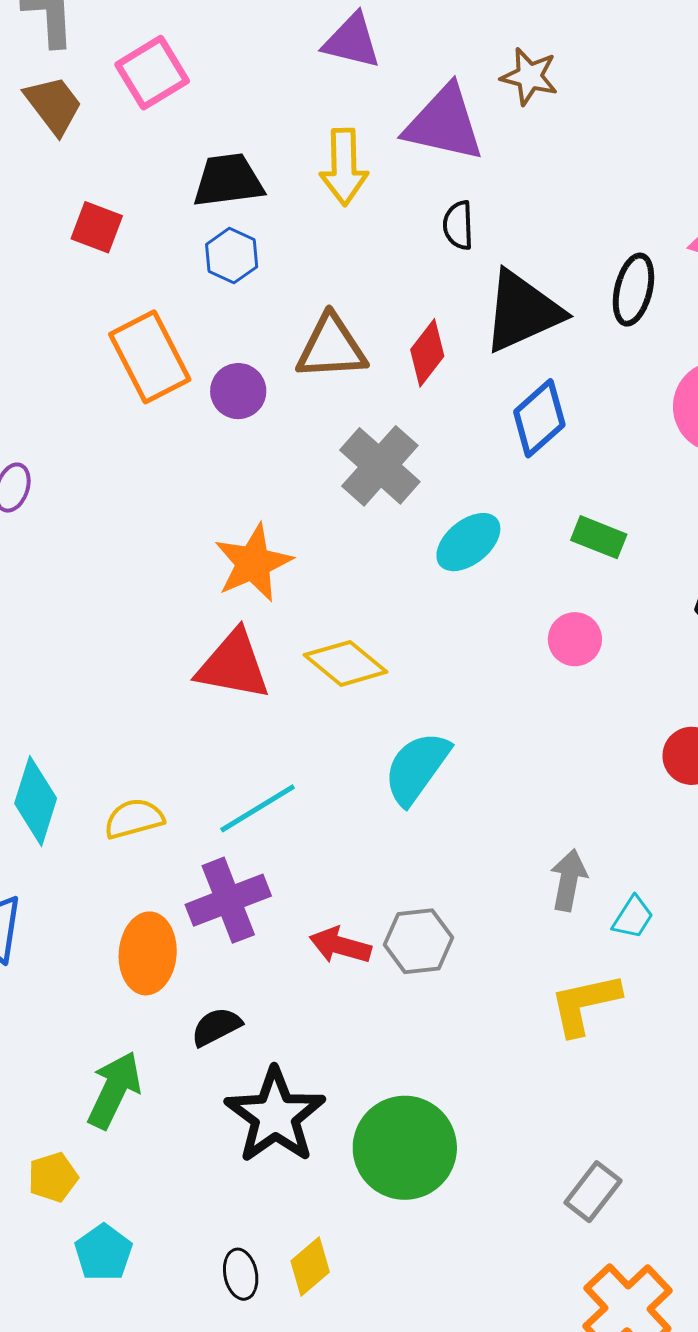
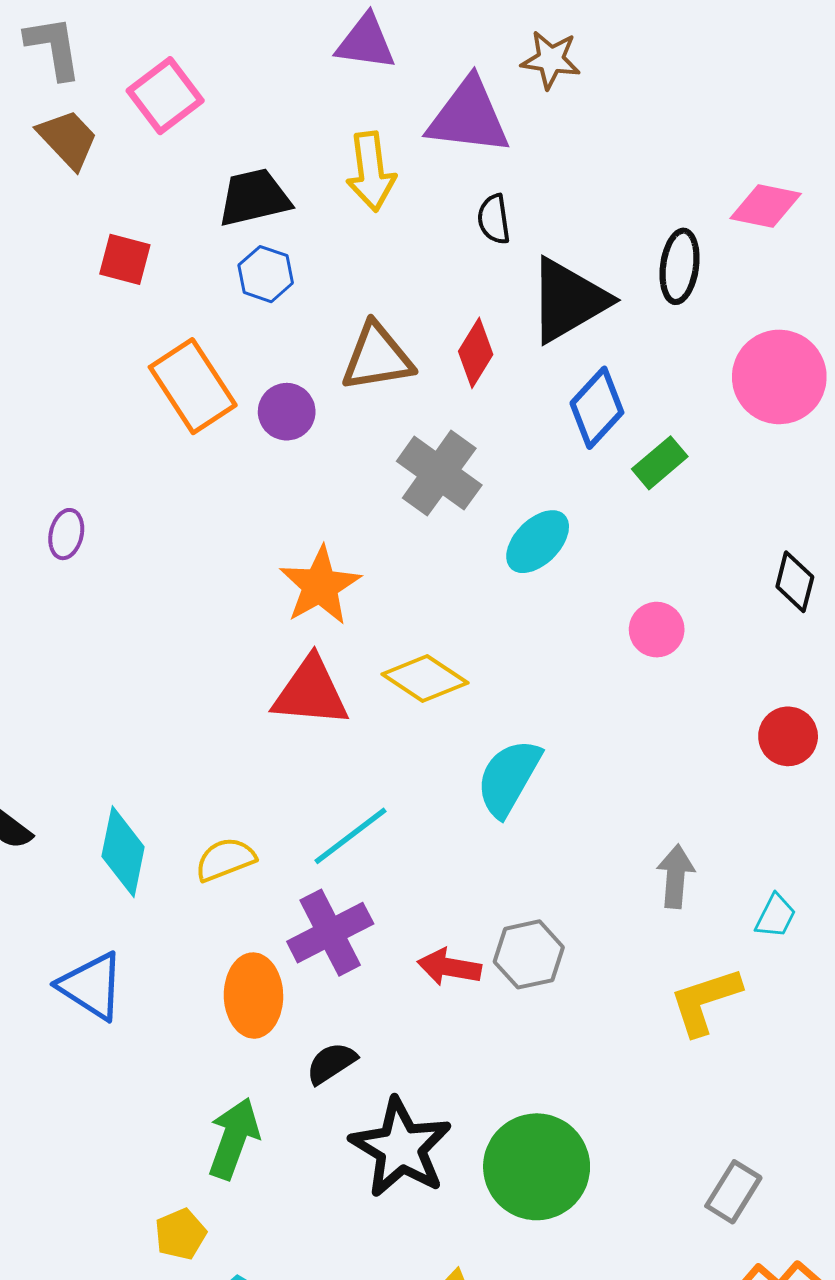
green rectangle: (599, 537) -> (660, 463), moved, turned -56
cyan trapezoid: (633, 917) -> (775, 916), moved

